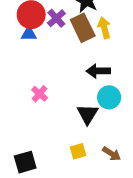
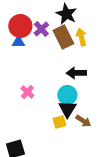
cyan circle: (109, 97) -> (67, 95), moved
yellow square: (78, 151) -> (59, 122), moved
brown arrow: (111, 154) -> (83, 121), moved

